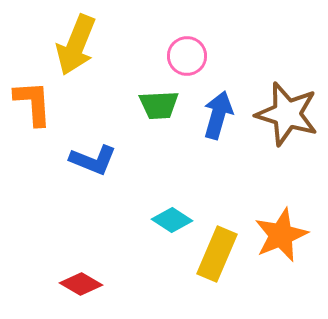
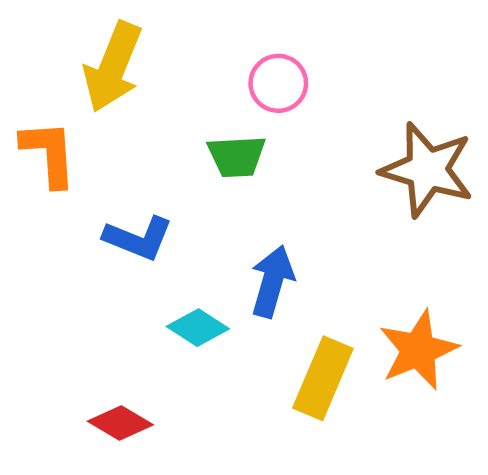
blue arrow: (218, 115) -> (272, 281), moved
cyan diamond: (172, 220) -> (198, 328), moved

